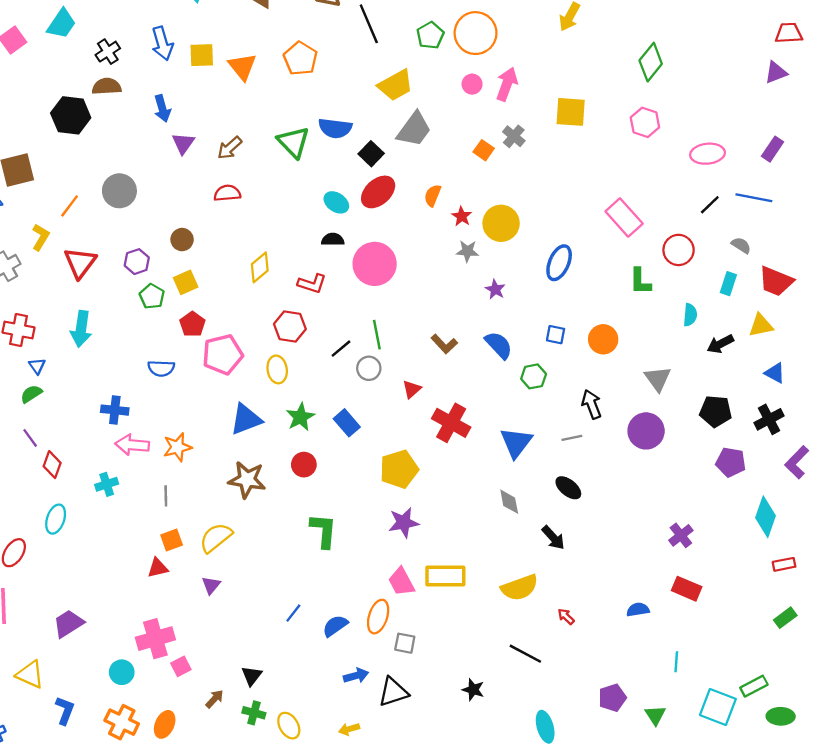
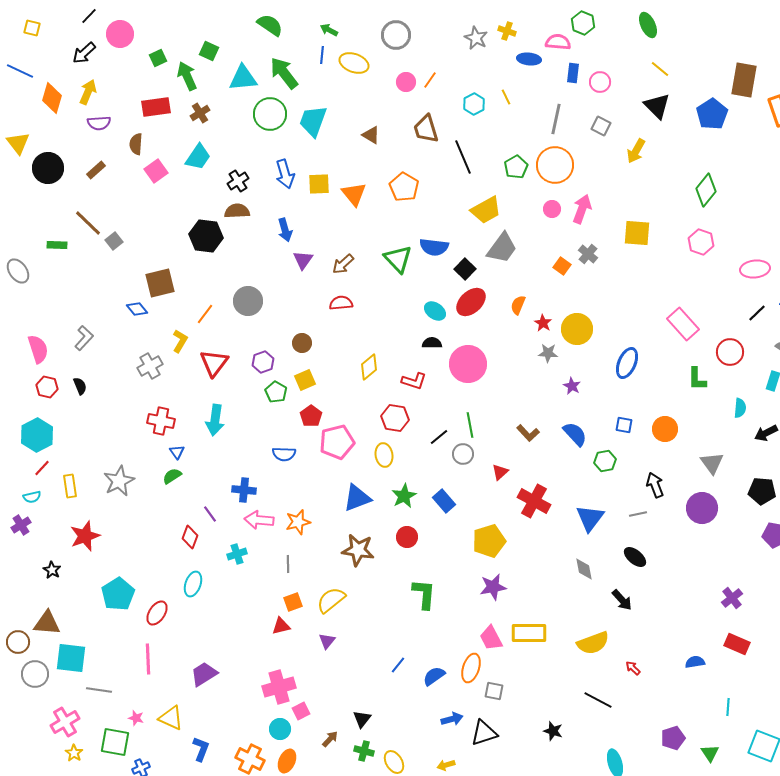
purple line: (30, 438) -> (210, 514), moved
cyan circle: (122, 672) -> (280, 729), moved

